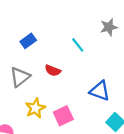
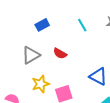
cyan line: (78, 45) -> (82, 25), moved

